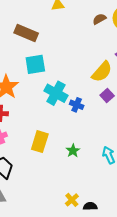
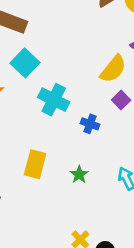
cyan square: (35, 64) -> (25, 63), turned -35
blue cross: (77, 105) -> (90, 124), moved

